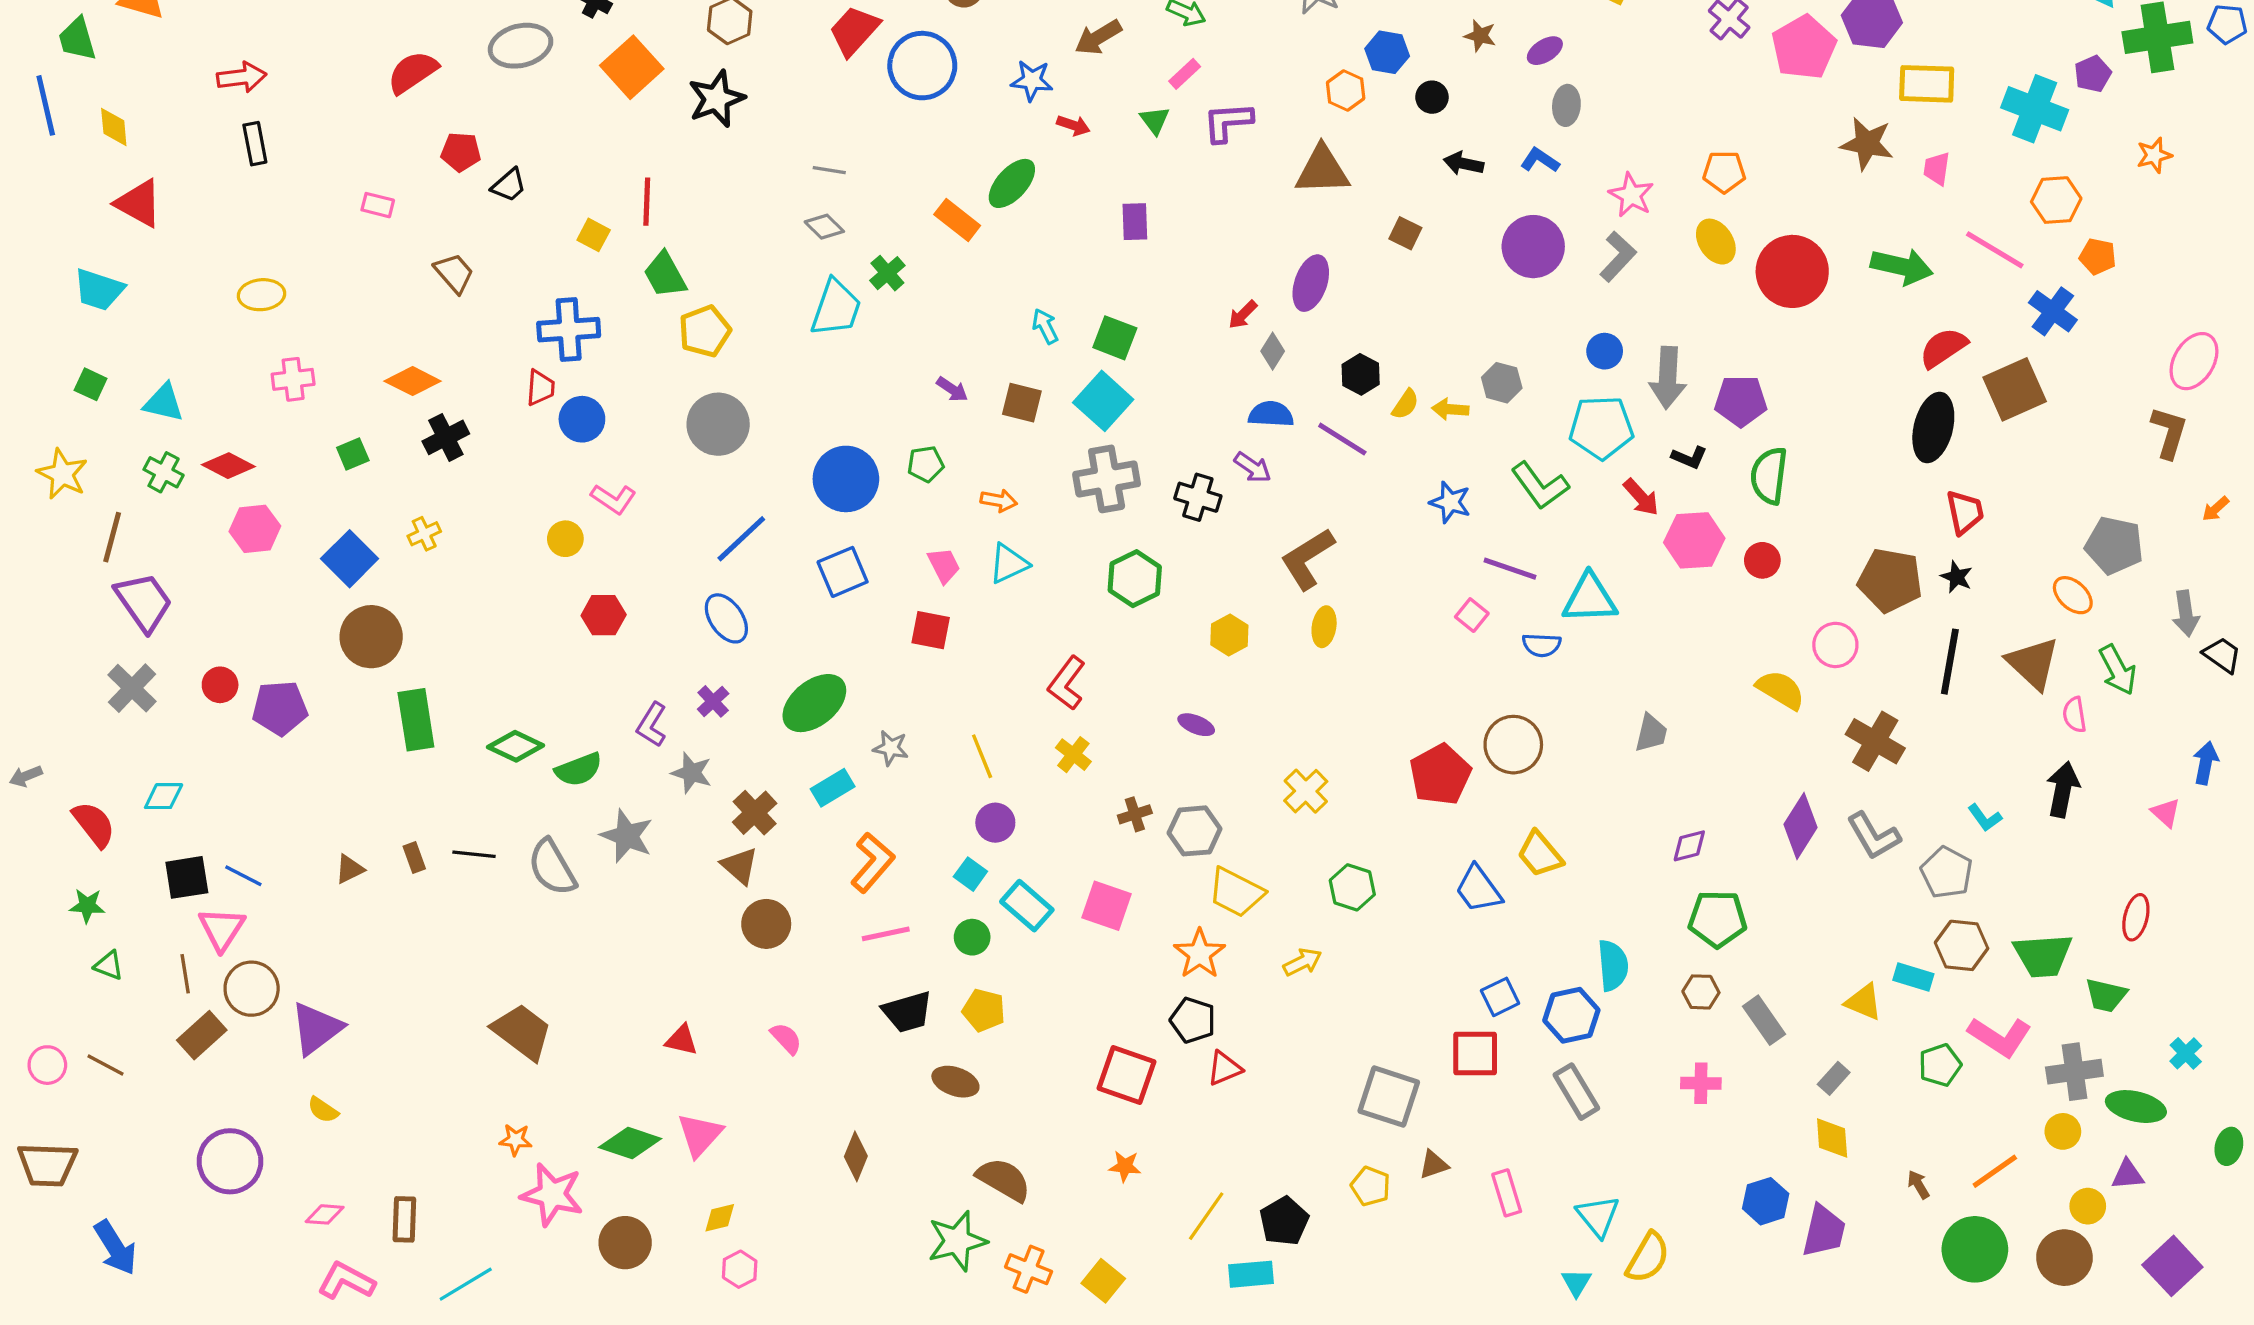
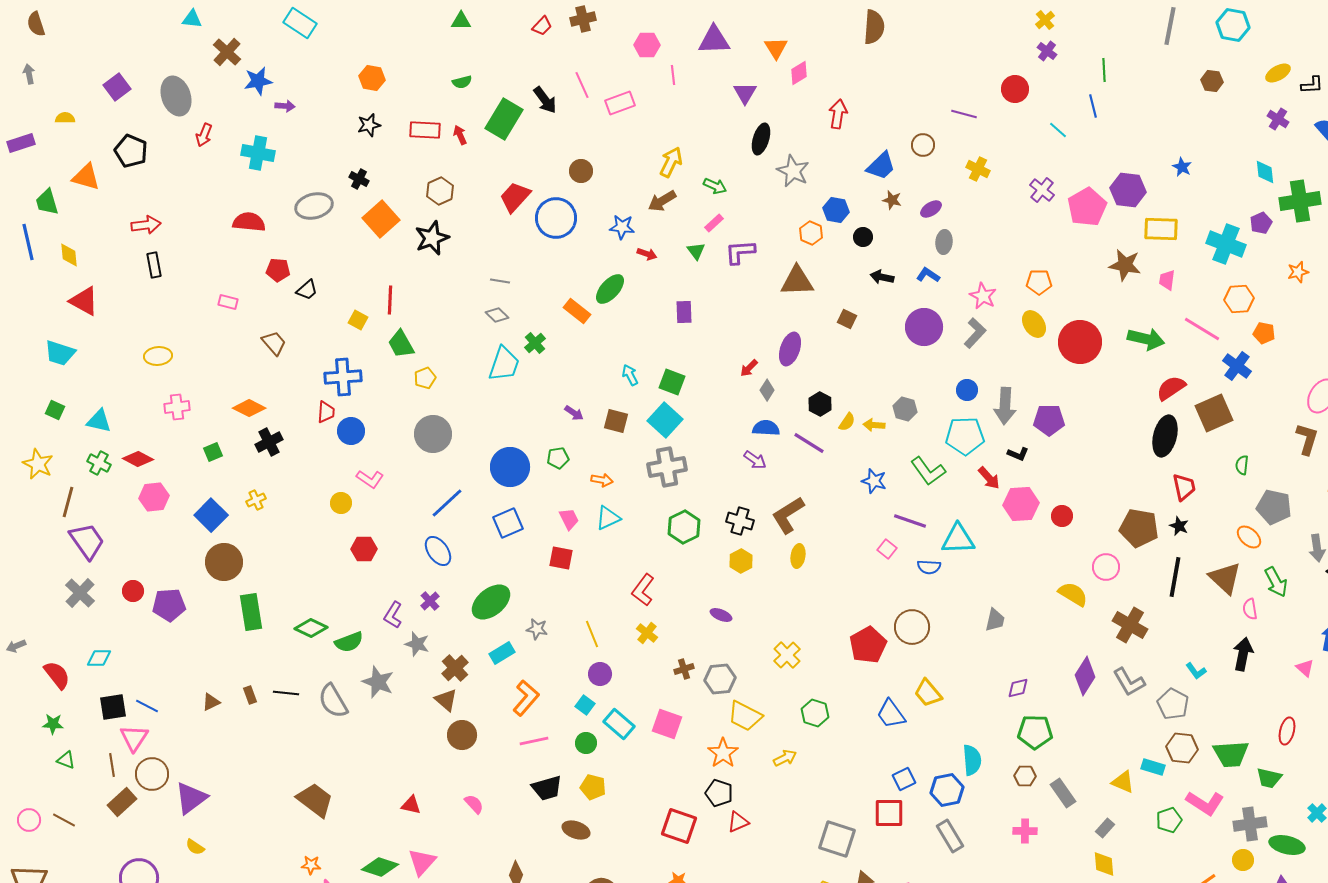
red semicircle: (413, 72) -> (249, 222), turned 40
yellow pentagon: (705, 331) -> (425, 378), size x0.7
green semicircle: (1769, 476) -> (1242, 465), moved, size x0.6
black cross: (1198, 497) -> (740, 521), moved

